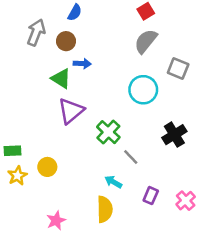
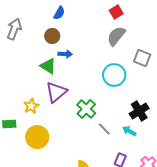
gray arrow: (36, 32) -> (14, 29), moved
yellow circle: (47, 167) -> (37, 137), size x1.5
yellow star: (17, 176) -> (31, 106), moved
cyan arrow: (113, 182) -> (129, 131), moved

